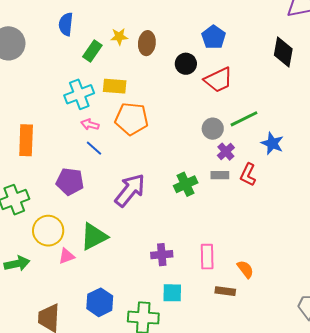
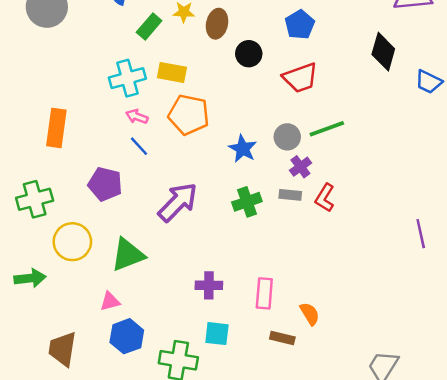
black circle: (186, 64) -> (249, 54), moved
blue star: (272, 143) -> (243, 149), moved
pink triangle: (66, 256) -> (110, 301), moved

